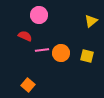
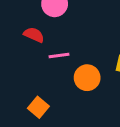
orange circle: (61, 53) -> (87, 78), moved

